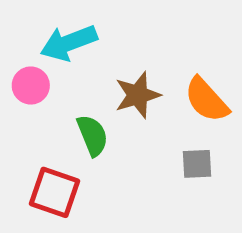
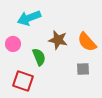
pink circle: (31, 86) -> (13, 44), moved
brown star: (138, 95) -> (58, 40), turned 30

